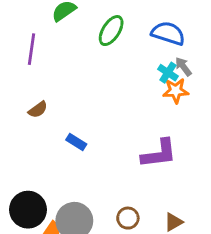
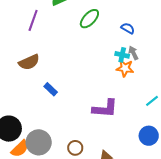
blue semicircle: (168, 33) -> (128, 28), size x0.6
cyan cross: (168, 73) -> (122, 55), turned -32
brown semicircle: (38, 110) -> (29, 62), size x1.5

